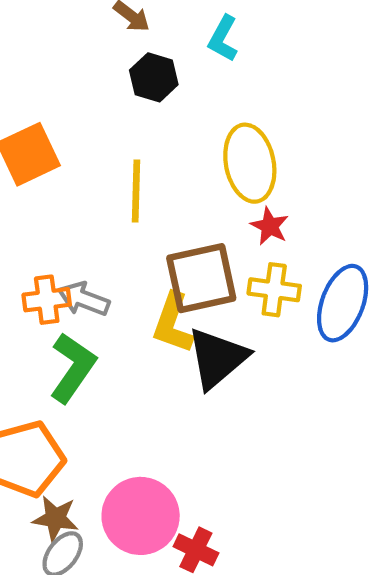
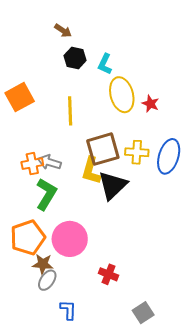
cyan L-shape: (223, 39) -> (105, 64), moved
red star: (270, 226) -> (150, 104), moved
pink circle: (141, 516) -> (70, 239), moved

